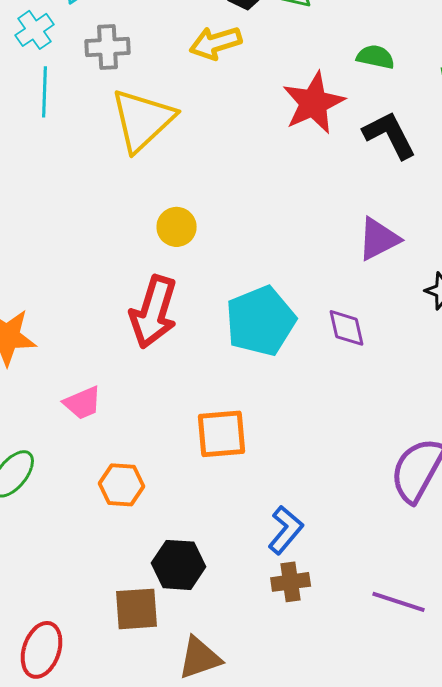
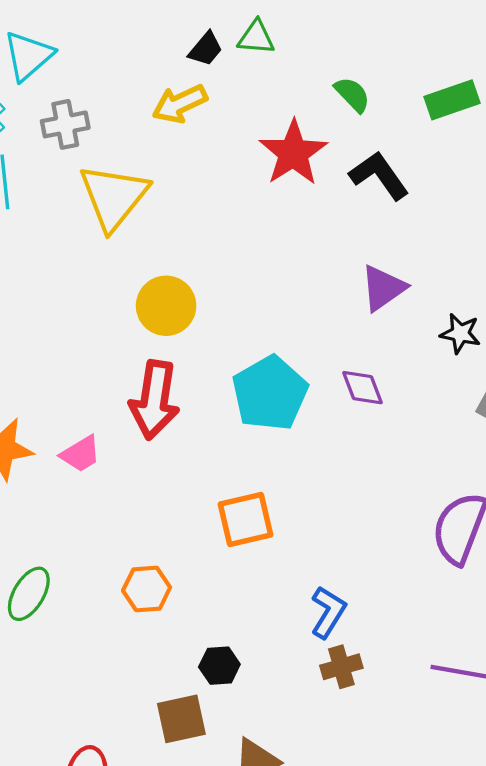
green semicircle: (376, 57) -> (352, 94), turned 42
yellow circle: (177, 227) -> (166, 306), size x1.4
pink trapezoid: (83, 403) -> (81, 454), moved
black hexagon: (179, 565) -> (219, 666), size x0.7

